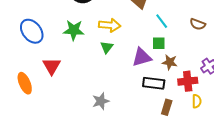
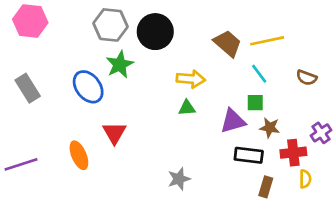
green star: (74, 30) -> (120, 64), moved, turned -30
green triangle: (107, 47) -> (187, 108), turned 48

